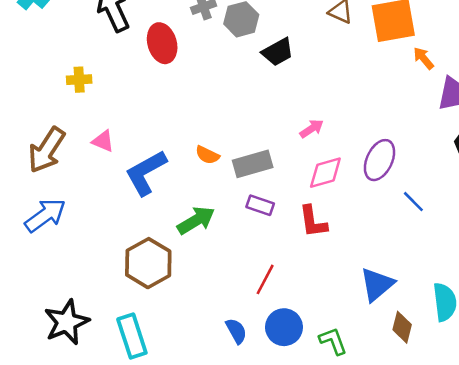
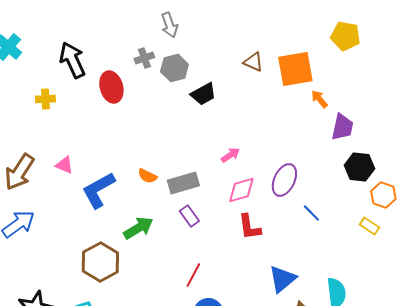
yellow cross: (79, 80) -> (45, 99), moved
purple rectangle: (260, 205) -> (189, 216), turned 35
red L-shape: (313, 222) -> (249, 227), moved

